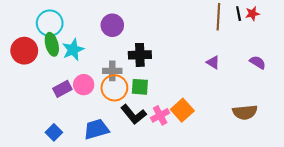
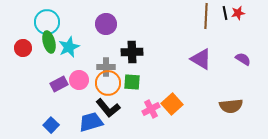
red circle: (24, 51) -> (23, 48), size x0.7
purple triangle: (213, 62) -> (201, 59), size x1.6
black L-shape: (134, 114) -> (108, 108), moved

